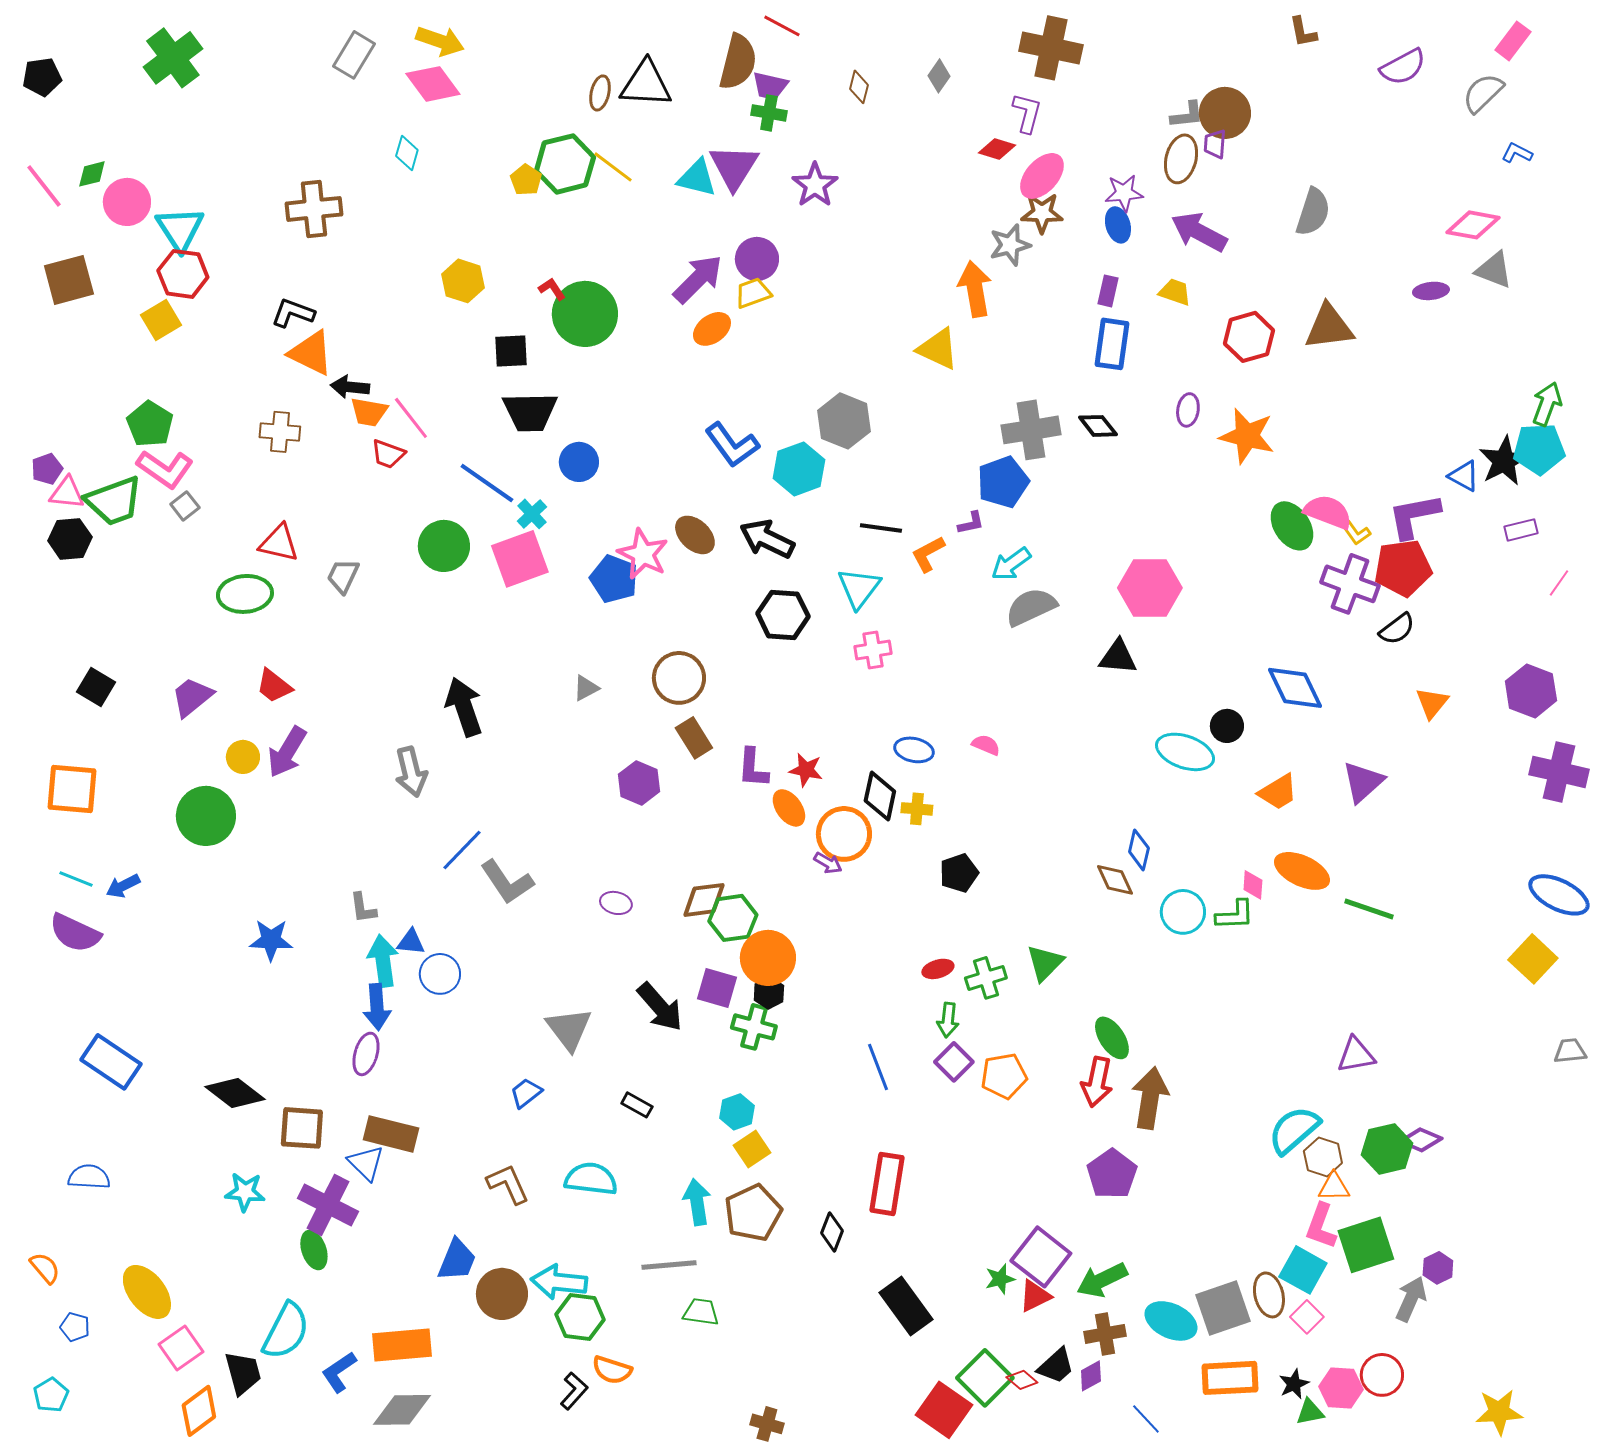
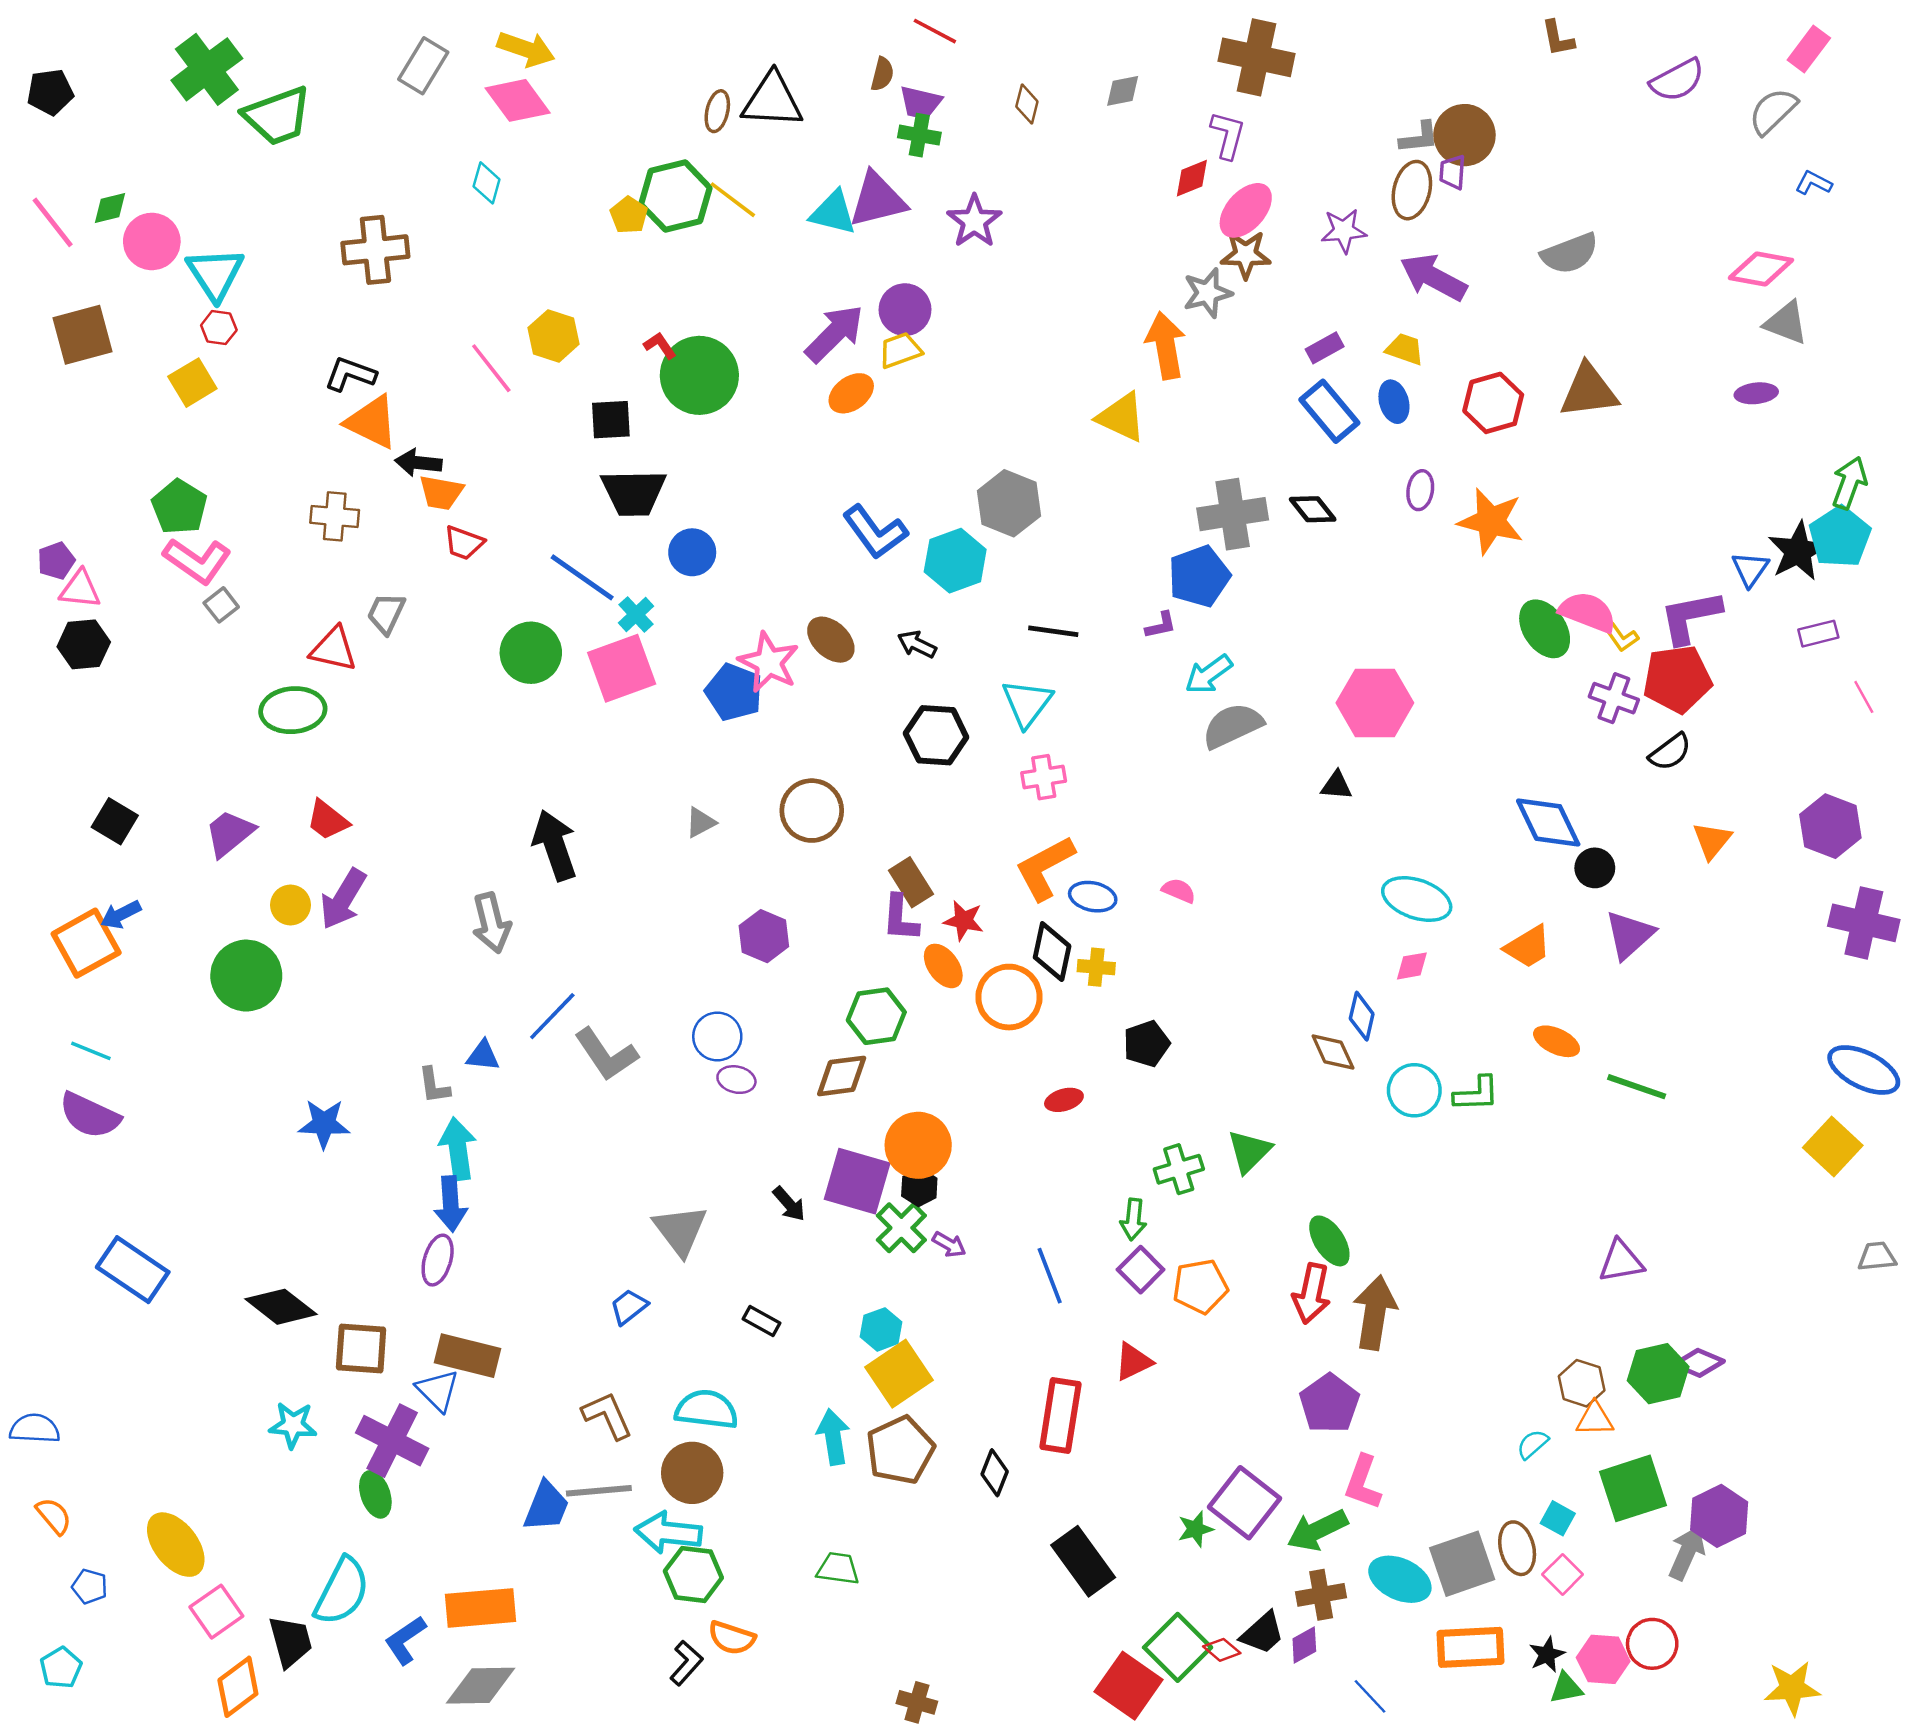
brown semicircle: (738, 62) -> (882, 74), size x0.5
gray diamond: (939, 76) -> (1123, 91), turned 44
red diamond: (997, 149) -> (1192, 178), turned -39
purple triangle: (734, 167) -> (877, 200), turned 44
gray semicircle: (1313, 212) -> (1570, 253), turned 51
blue ellipse: (1118, 225) -> (1394, 402), moved
red hexagon: (183, 274) -> (219, 328), size x0.6
purple rectangle: (1108, 291) -> (1325, 348), turned 48
purple ellipse: (1431, 291) -> (1756, 393), moved
blue rectangle: (1112, 344) -> (1329, 411), turned -48
pink line: (411, 418) -> (491, 368), moved
cyan pentagon: (1539, 449) -> (1840, 537), turned -30
blue triangle: (1464, 476) -> (1750, 569), turned 36
green trapezoid: (114, 501) -> (277, 116), moved
black arrow: (767, 539) -> (917, 644), size x0.6
orange L-shape: (928, 554) -> (1045, 868), moved, size x1.5
gray trapezoid: (343, 576) -> (386, 613), moved
pink line: (1559, 583) -> (1864, 697), turned -64
purple cross: (1350, 584) -> (1614, 698), size x0.7
black triangle: (1118, 657) -> (1337, 785), size x0.7
black circle: (1227, 726) -> (1595, 868), moved
brown rectangle: (694, 738) -> (911, 882), moved
orange square: (72, 789) -> (86, 943), turned -34
purple arrow: (828, 863) -> (949, 1245), moved
orange ellipse: (1302, 871) -> (1557, 1041), size x0.7
pink diamond: (1253, 885) -> (1412, 966), moved, turned 76
blue arrow: (123, 886) -> (121, 915), moved
green hexagon: (733, 918) -> (876, 1016), moved
blue triangle: (411, 942) -> (483, 1056), moved
red ellipse: (938, 969) -> (1064, 1100), moved
blue circle: (440, 974) -> (717, 1036), moved
purple square: (717, 988) -> (857, 1181), size x1.4
black arrow: (660, 1007) -> (789, 1204), size x0.6
green cross: (754, 1027) -> (901, 1228), turned 30
cyan semicircle: (1294, 1130) -> (1533, 1444), moved, size x0.5
yellow square: (752, 1149) -> (899, 1374), size x1.5
blue semicircle: (89, 1177) -> (35, 1429), moved
pink L-shape: (1321, 1226) -> (1363, 1482), moved
gray line: (669, 1265) -> (599, 1491), moved
purple hexagon: (1438, 1268) -> (1719, 1516), size x1.6
cyan square: (1303, 1270) -> (1558, 1518), size x0.6
brown circle: (502, 1294) -> (692, 1473), moved
red triangle: (1035, 1296) -> (1133, 1362), moved

